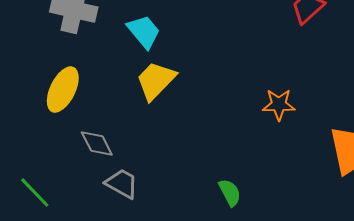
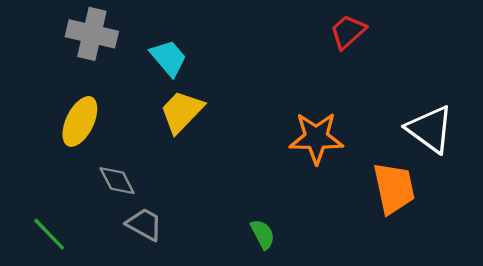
orange star: (279, 105) -> (316, 138), size x1.5

